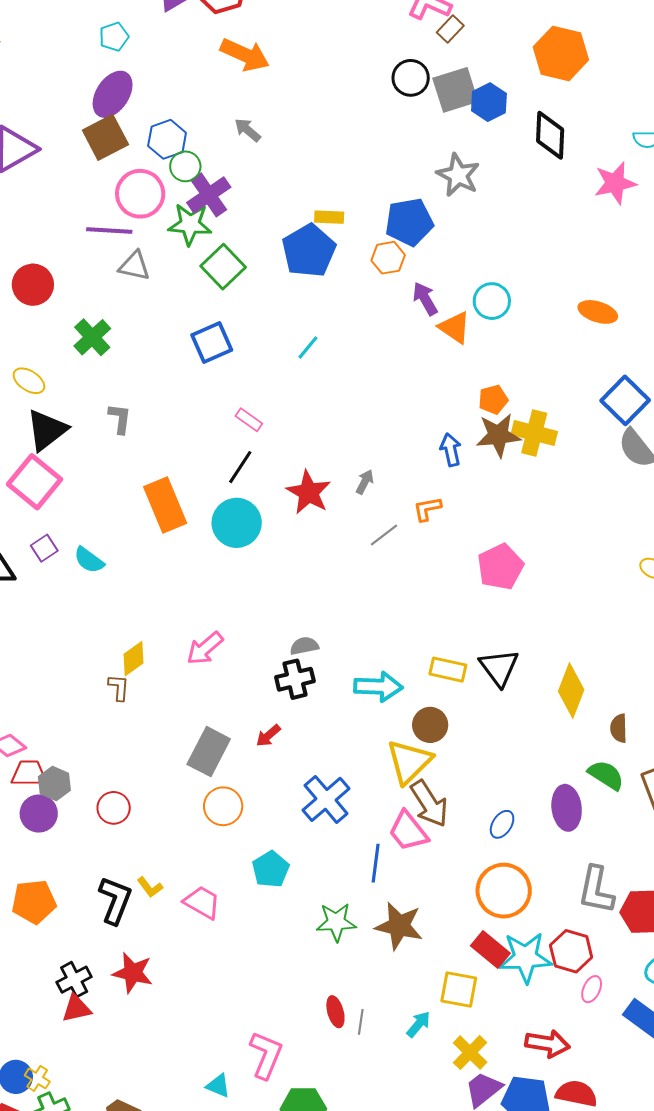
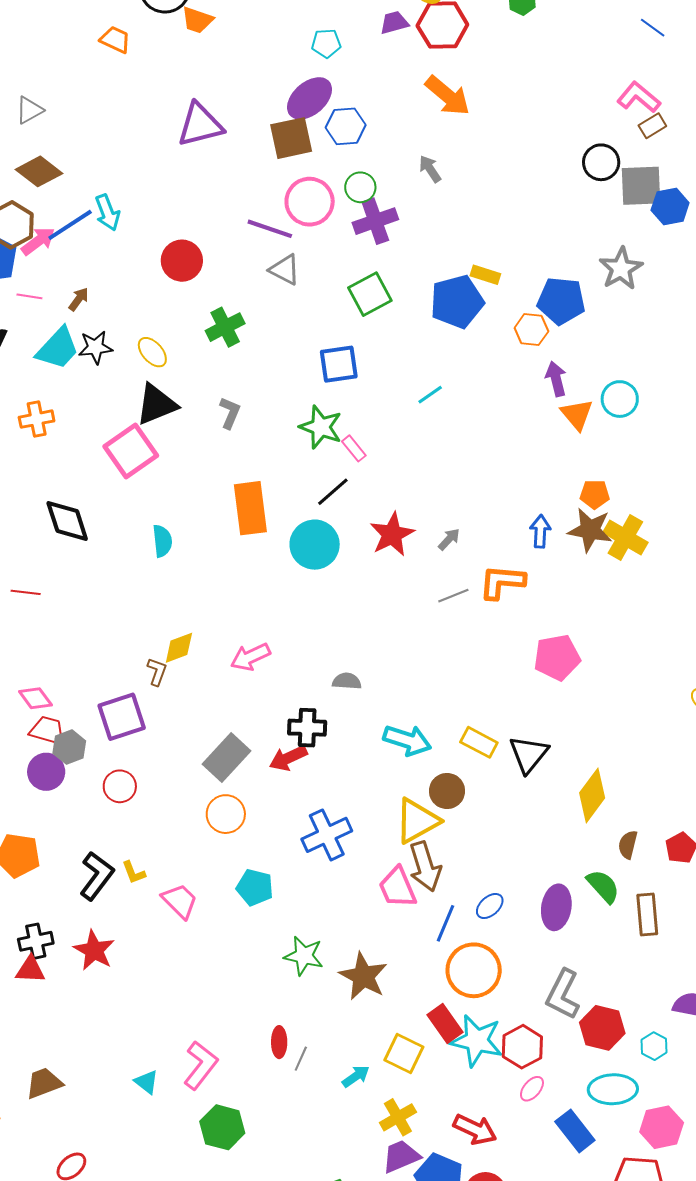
blue hexagon: (167, 139) -> (346, 126), moved
green star: (190, 224) -> (321, 427), moved
orange L-shape: (427, 509) -> (502, 582), size x1.6
purple square: (44, 548) -> (122, 717), moved, size x1.8
cyan semicircle: (89, 560) -> (162, 541), turned -148
black cross: (295, 679) -> (307, 728), moved
red arrow: (268, 736) -> (288, 758), size x1.4
blue line: (376, 863) -> (446, 923), moved
cyan pentagon: (271, 869) -> (255, 887), turned 30

